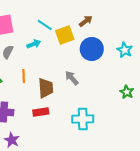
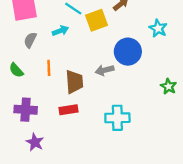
blue circle: (92, 49) -> (128, 52), moved
cyan star: (125, 50) -> (158, 28), moved
gray arrow: (72, 78) -> (105, 70), turned -63

